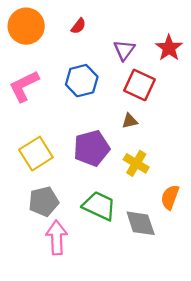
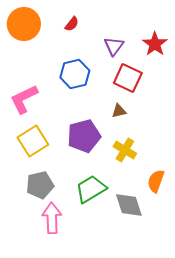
pink L-shape: (24, 86) -> (24, 99), moved
green trapezoid: (99, 206) -> (91, 189), turned -56

